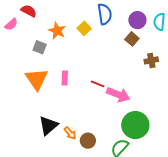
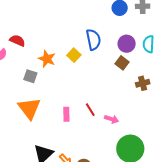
pink rectangle: (65, 78) -> (66, 114), moved
red line: (98, 84) -> (90, 110), turned 40
pink arrow: (118, 95) -> (112, 119), size x0.6

